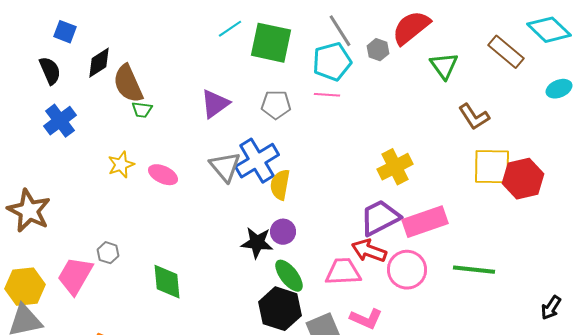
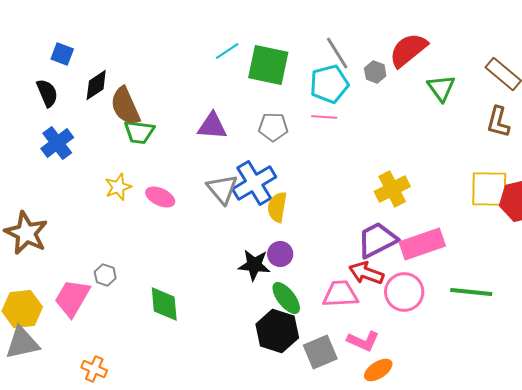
purple triangle: (215, 104) -> (212, 126), turned 40
green trapezoid: (142, 110) -> (139, 132), size x1.5
brown L-shape: (474, 117) -> (498, 122), moved, turned 48

